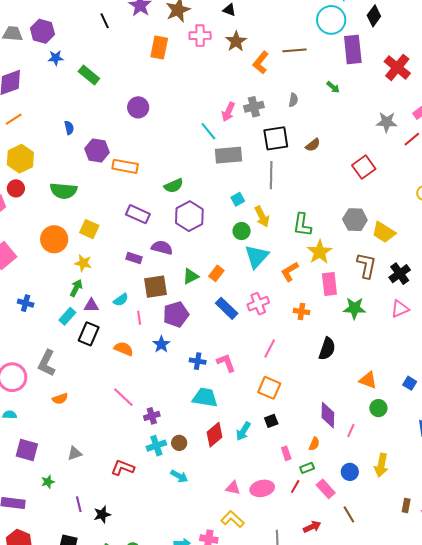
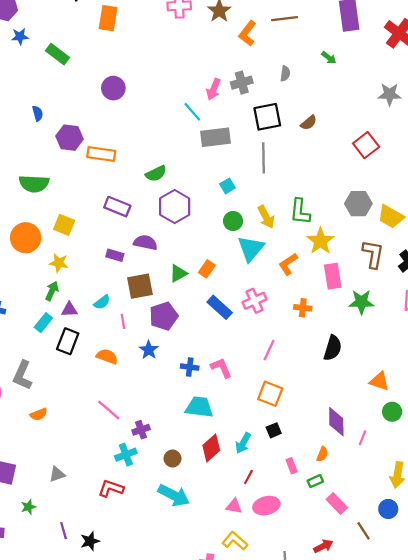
orange rectangle: (159, 47) -> (108, 18), moved
yellow arrow: (262, 217) -> (266, 217), moved
cyan cross: (156, 446) -> (126, 455), moved
blue circle: (350, 472) -> (388, 509), moved
cyan arrow: (179, 476) -> (174, 495), size x1.6
red line: (295, 486) -> (248, 477), moved

